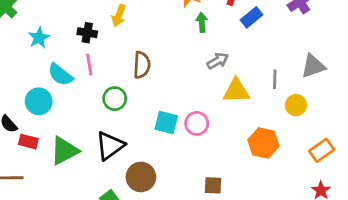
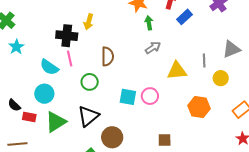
black cross: (87, 33) -> (67, 36), size x1.5
cyan star: (39, 38) -> (16, 47), moved
gray arrow: (218, 61) -> (153, 48), moved
cyan circle: (39, 101) -> (44, 94), moved

